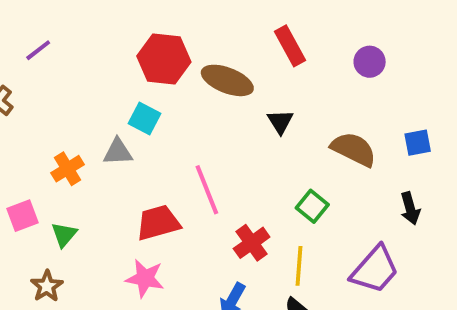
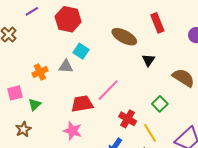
red hexagon: (164, 59) -> (68, 19), moved
pink line: (207, 190) -> (108, 90), turned 60
red cross: (252, 243) -> (128, 119), turned -30
yellow line: (299, 266) -> (150, 133), turned -42

